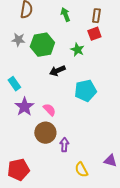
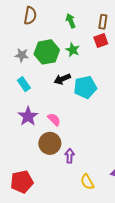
gray star: (18, 40) -> (22, 55), moved
green star: (77, 50) -> (73, 50), moved
cyan rectangle: (14, 84) -> (24, 84), moved
cyan pentagon: (85, 91) -> (85, 87), moved

